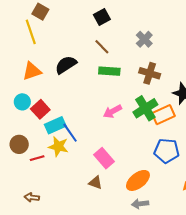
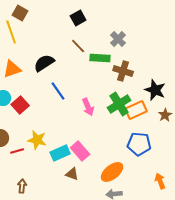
green rectangle: (109, 71) -> (100, 58), moved
pink arrow: (112, 111) -> (88, 107), turned -84
cyan rectangle: (55, 125) -> (60, 153), moved
blue line: (70, 133) -> (58, 91), moved
brown arrow: (32, 197) -> (22, 186), moved, turned 88

